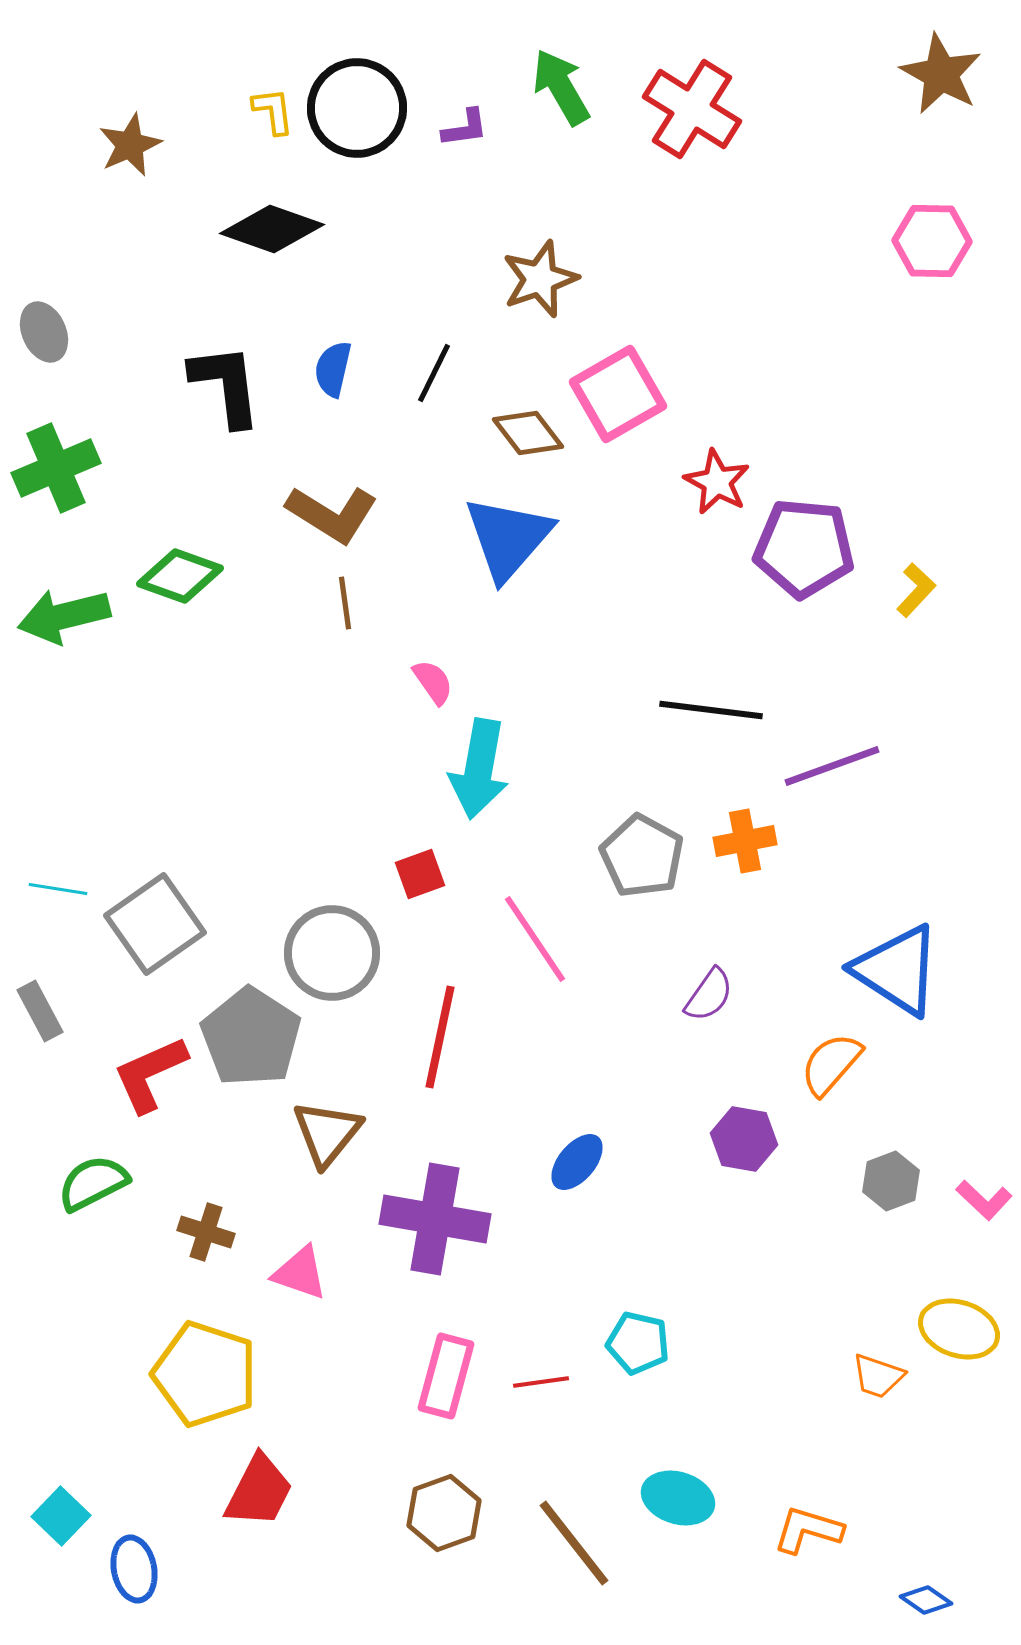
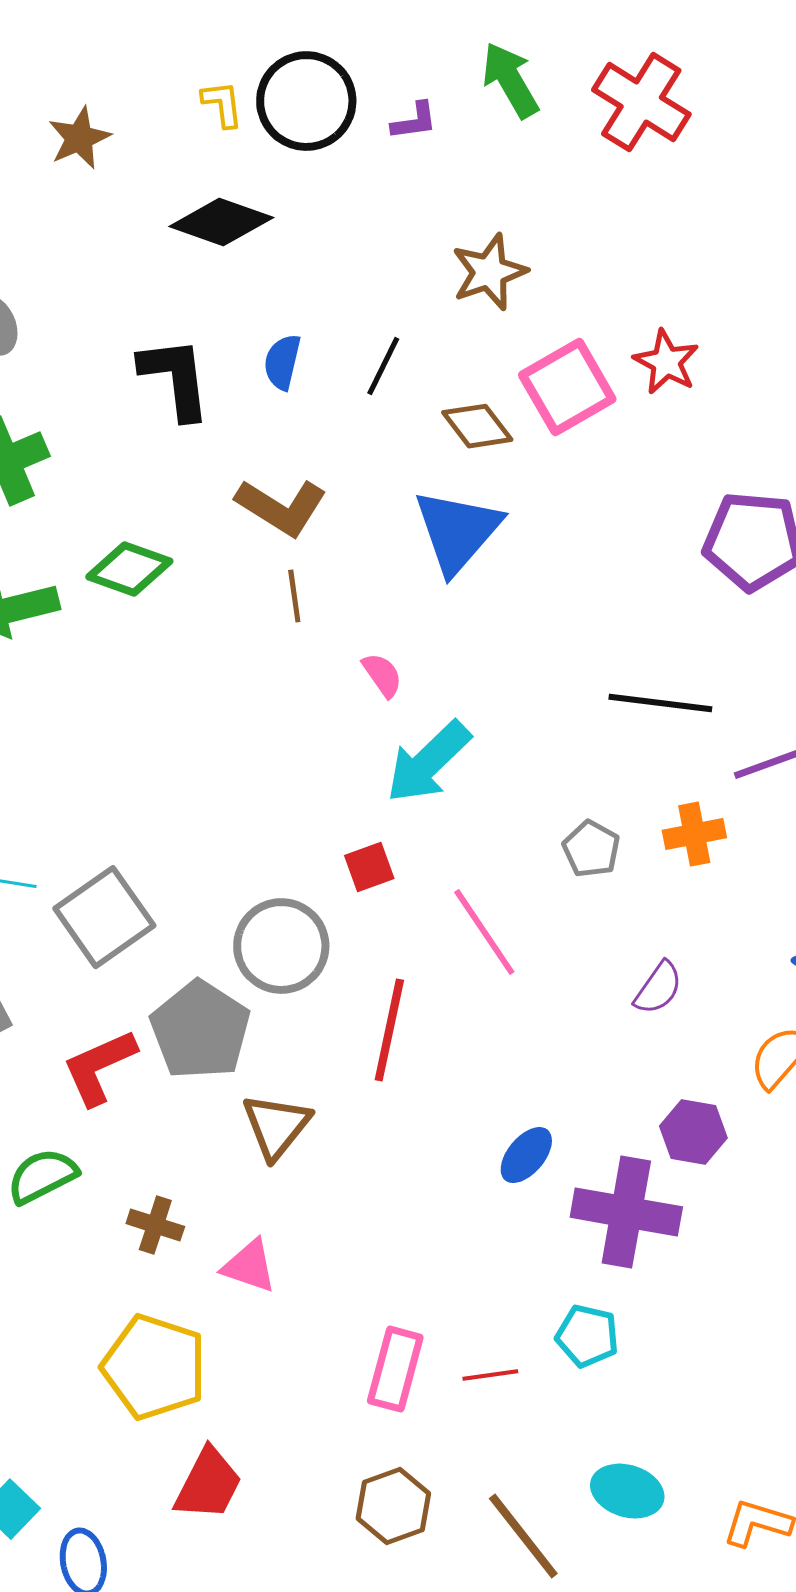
red star: (717, 482) -> (666, 362), moved
cyan arrow: (479, 769) -> (428, 762), turned 36
gray pentagon: (642, 856) -> (591, 849), size x0.7
purple cross: (435, 1219) -> (626, 1212), moved

